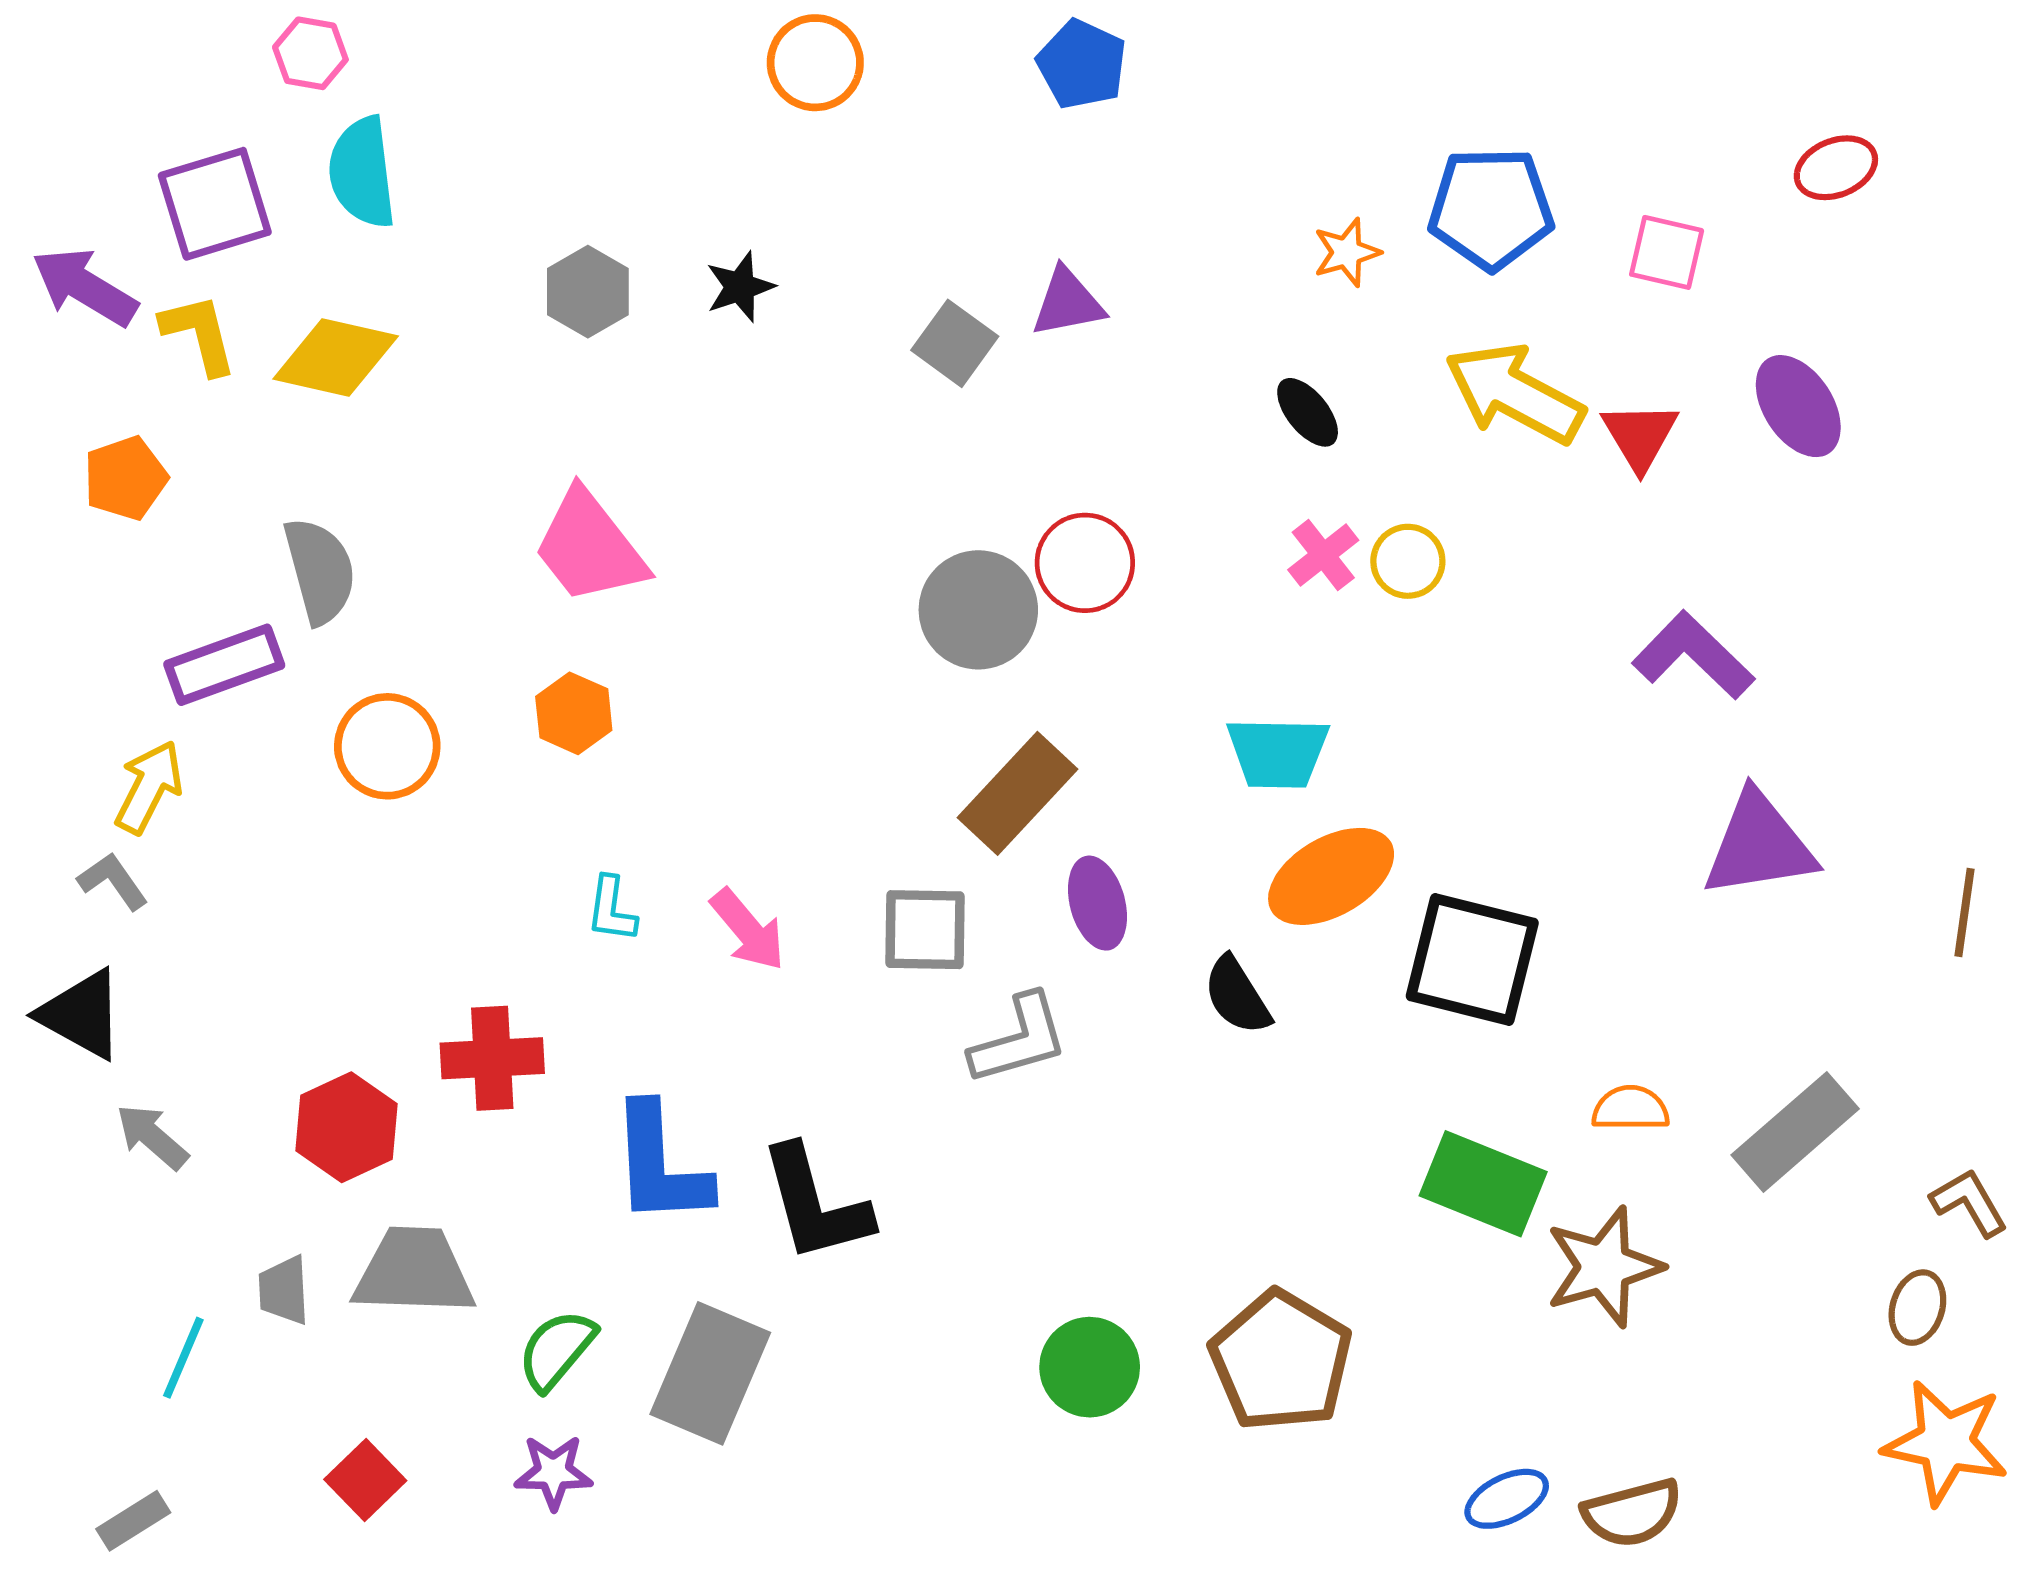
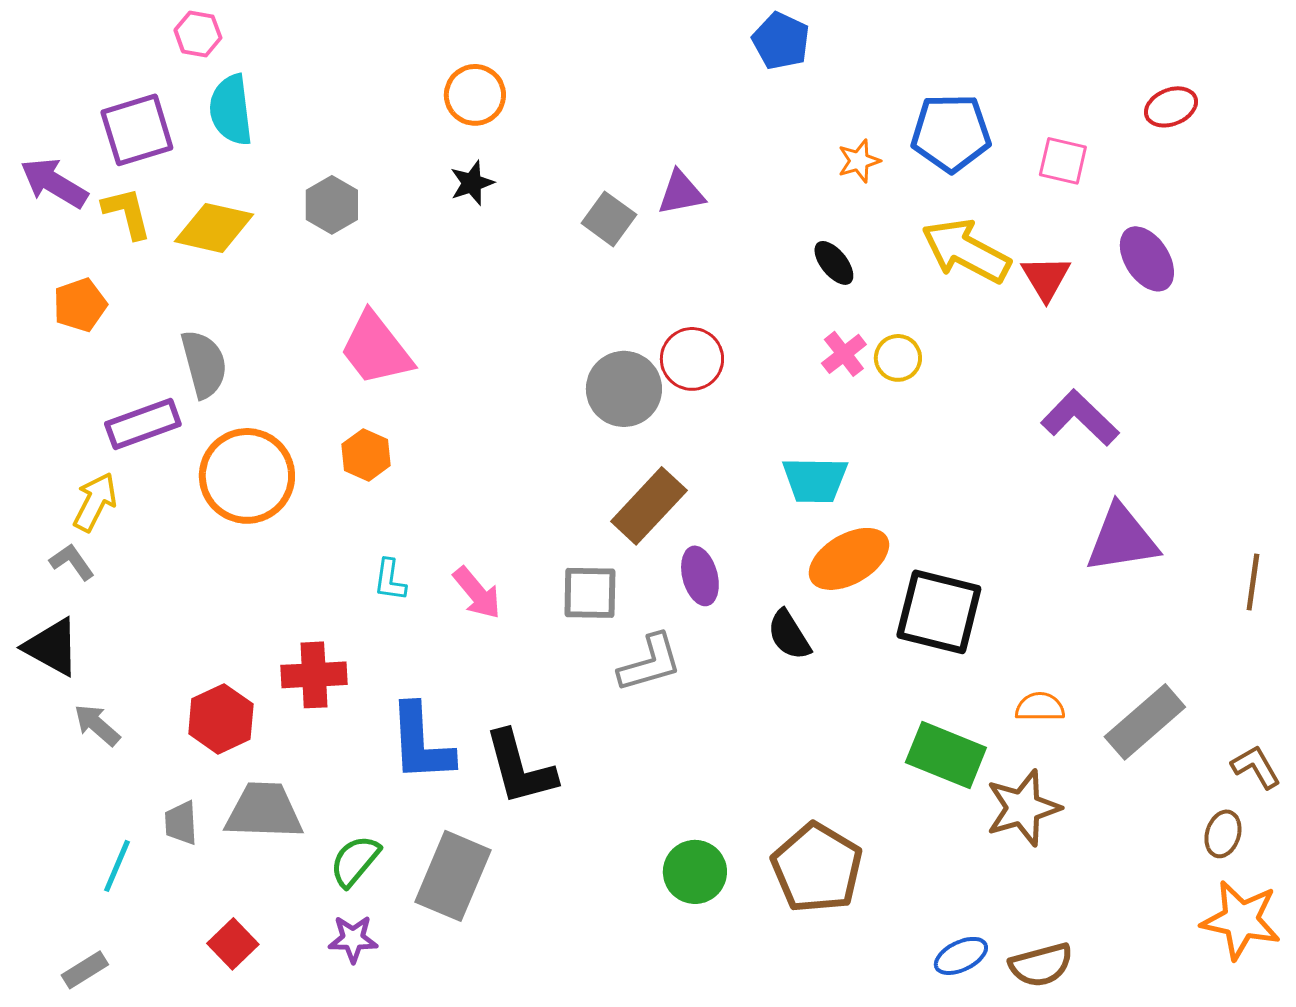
orange circle: (815, 63) -> (475, 95), moved
blue pentagon: (1082, 64) -> (781, 41), moved
gray hexagon: (588, 292) -> (332, 205), moved
orange circle: (387, 746) -> (247, 476), size x1.4

